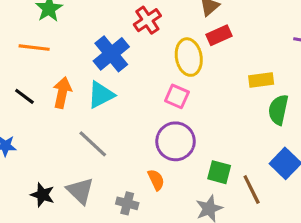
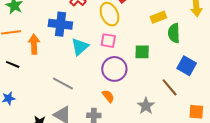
blue cross: (111, 54) -> (60, 24), turned -30
orange arrow: (62, 92) -> (34, 44), moved
cyan triangle: (101, 95) -> (80, 47), moved
green square: (219, 172) -> (142, 52), moved

